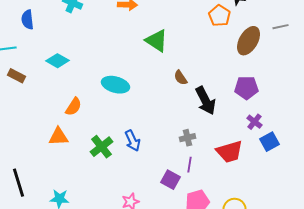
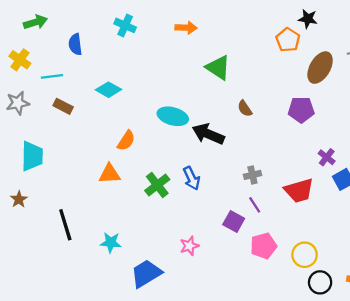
purple pentagon: (246, 88) -> (301, 110), moved
black arrow: (206, 101) -> (208, 134), moved, turned 140
purple line: (190, 165) -> (255, 205), turned -42

